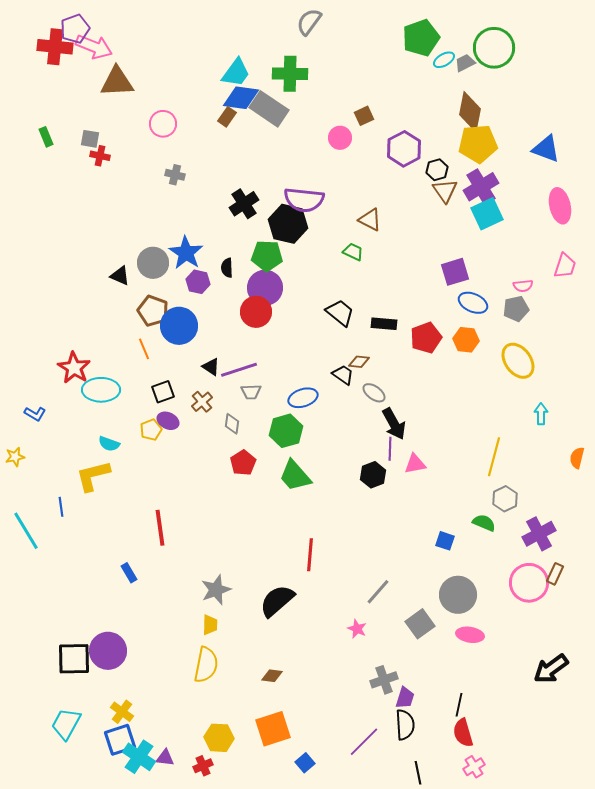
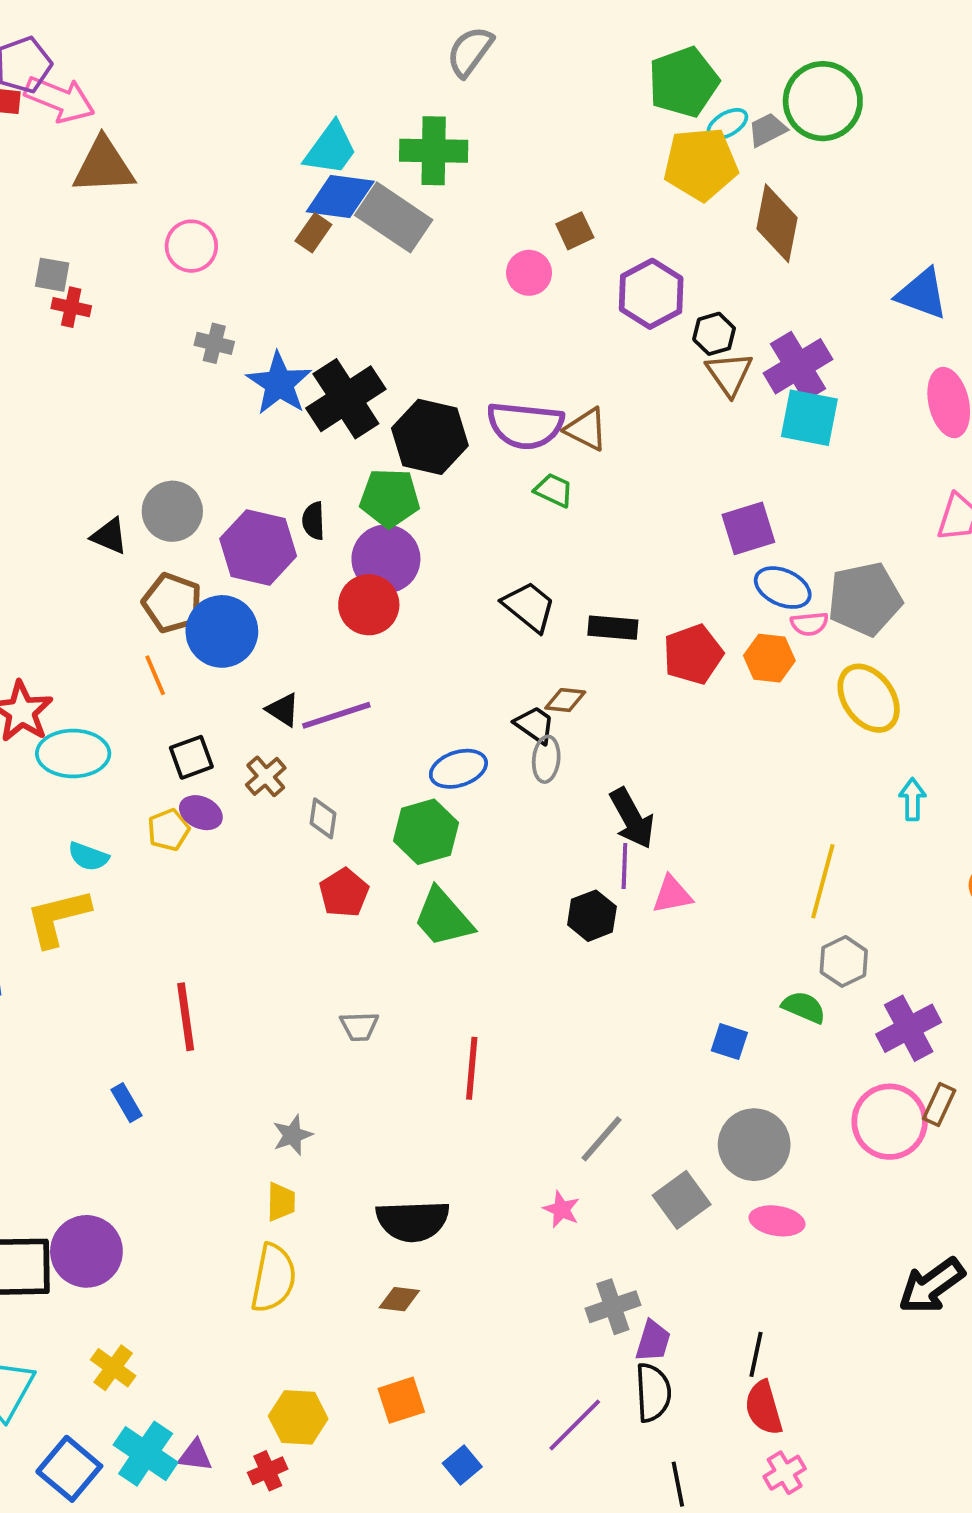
yellow pentagon: (478, 144) -> (701, 164), moved
purple semicircle: (304, 200) -> (525, 425), moved
black cross: (244, 204) -> (346, 399), size x1.4
cyan square: (487, 214) -> (809, 418), turned 36
blue star: (186, 253) -> (279, 383), moved
purple hexagon: (198, 282) -> (258, 547), size x1.6
pink semicircle: (523, 286) -> (809, 624), moved
gray pentagon: (516, 309) -> (865, 599), size x1.5
gray trapezoid: (251, 392) -> (359, 1026), moved
gray ellipse: (374, 393) -> (546, 759), moved, turned 60
gray star: (216, 590) -> (292, 1135), size x0.7
black semicircle: (277, 601) -> (413, 1221), moved, turned -141
orange square: (273, 729) -> (401, 1400), size x0.7
blue square: (120, 740) -> (69, 1469), moved, turned -32

